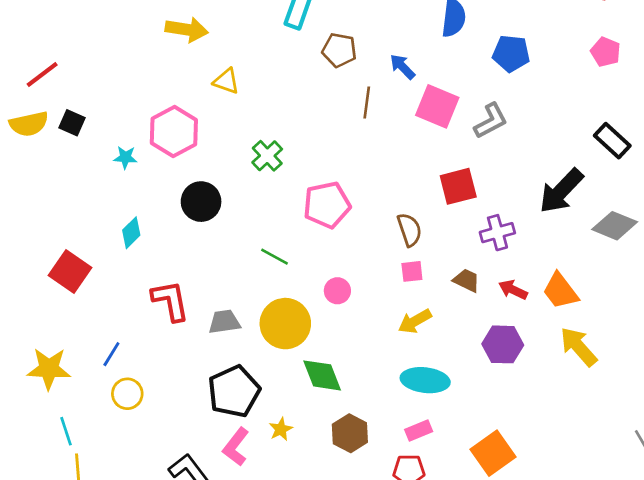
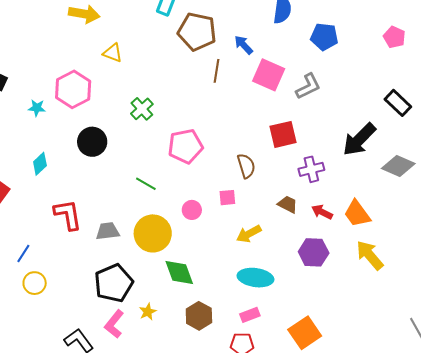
brown pentagon: (339, 50) -> (197, 32), size x1.5
pink square: (412, 271) -> (227, 198), moved

